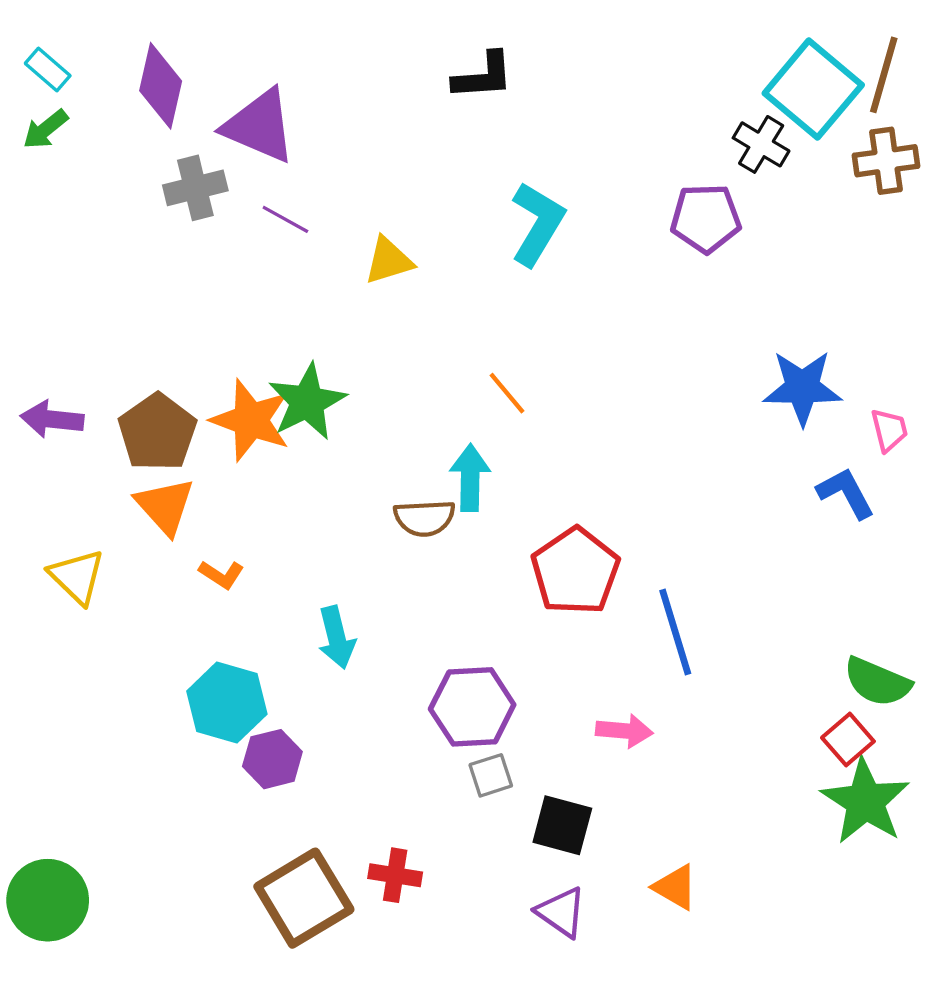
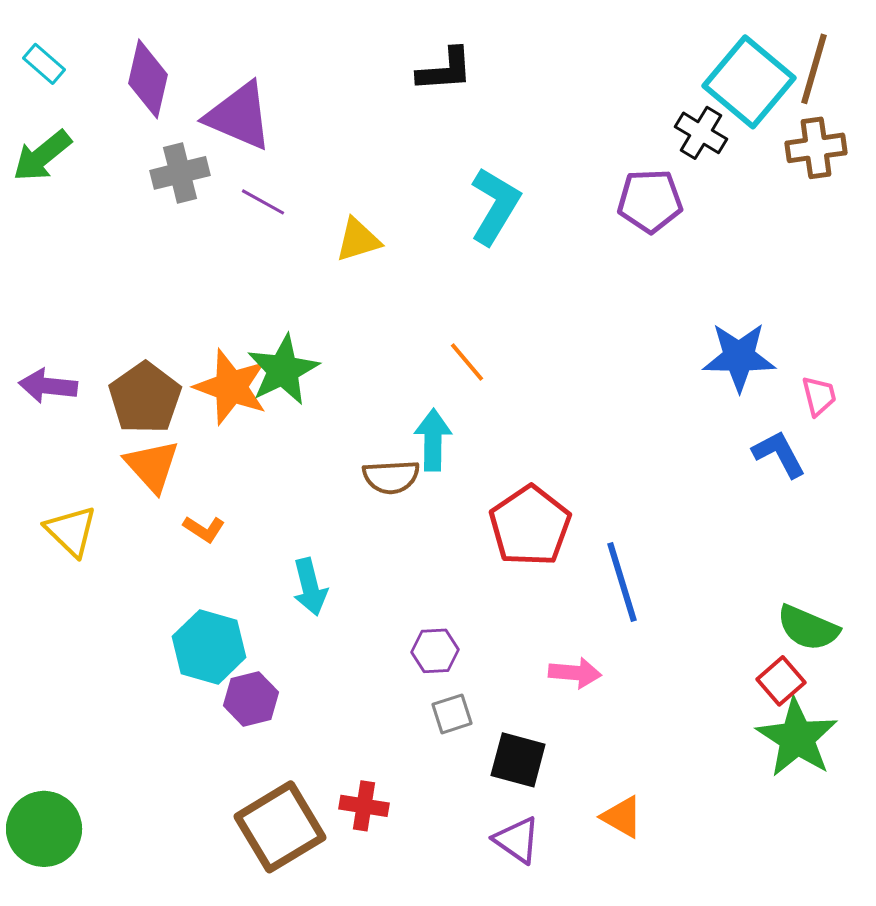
green arrow: (45, 129) -> (42, 156), moved, size x1.4
purple hexagon: (472, 707) -> (435, 651), size x0.6

